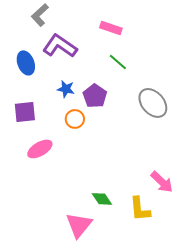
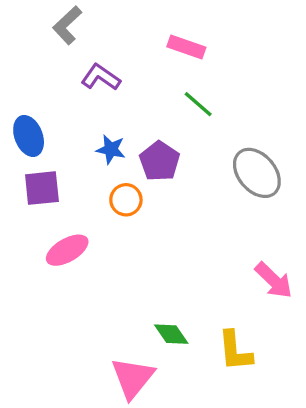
purple L-shape: (60, 46) -> (101, 77), size x0.7
blue ellipse: (26, 63) -> (29, 136), moved
pink arrow: (162, 182) -> (274, 280), moved

